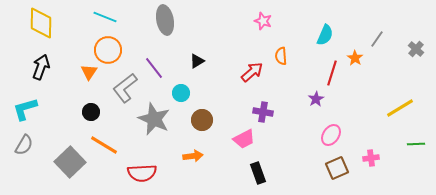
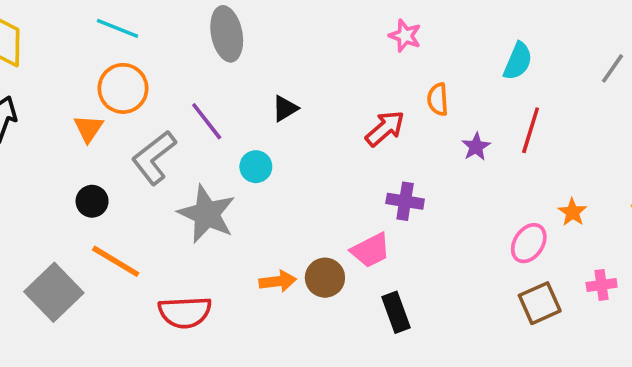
orange star: (355, 58) -> (572, 212), moved
purple star: (316, 99) -> (476, 147), moved
brown circle: (202, 120) -> (325, 278), moved

